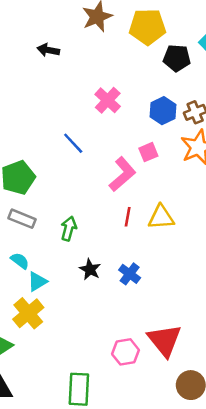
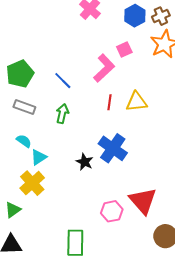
blue line: (73, 143) -> (63, 81), moved
black star: (90, 269) -> (85, 162), moved
blue cross: (130, 274) -> (113, 148), size x1.6

